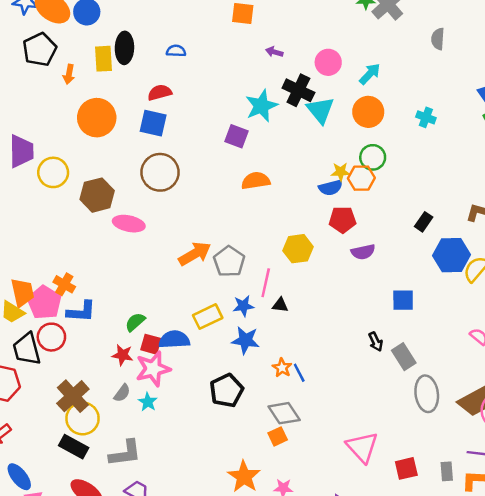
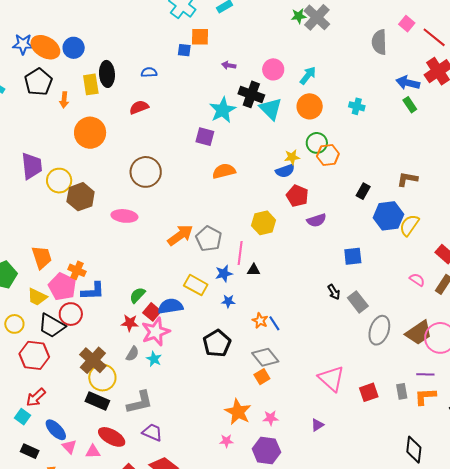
gray semicircle: (438, 39) -> (379, 42), moved, size x1.4
blue square: (153, 123) -> (184, 50), moved, size x0.6
orange hexagon: (361, 178) -> (328, 155), moved
brown hexagon: (97, 195) -> (81, 197), moved
red pentagon: (343, 220) -> (297, 196), turned 30
orange trapezoid: (22, 292) -> (42, 257), moved
yellow rectangle: (208, 317) -> (196, 285), turned 60
blue star: (245, 340) -> (228, 301), size x0.6
red square: (151, 344) -> (152, 312), turned 30
black trapezoid: (27, 349) -> (52, 326), turned -40
gray ellipse: (427, 394) -> (379, 330), turned 32

